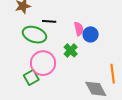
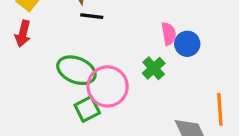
black line: (49, 21) -> (92, 16), moved
green ellipse: (34, 35) -> (76, 70), moved

